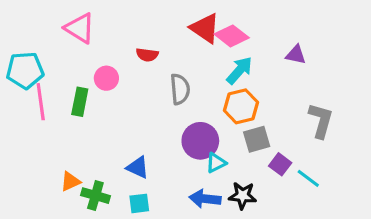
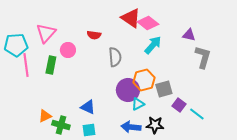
pink triangle: (80, 28) -> (46, 33), moved, turned 40
orange hexagon: (241, 106) -> (144, 80), moved
gray L-shape: (321, 120) -> (203, 57), moved

